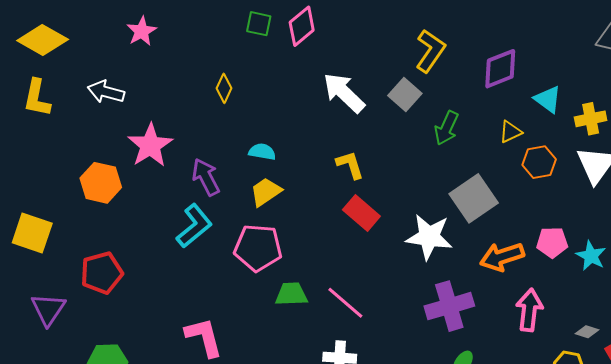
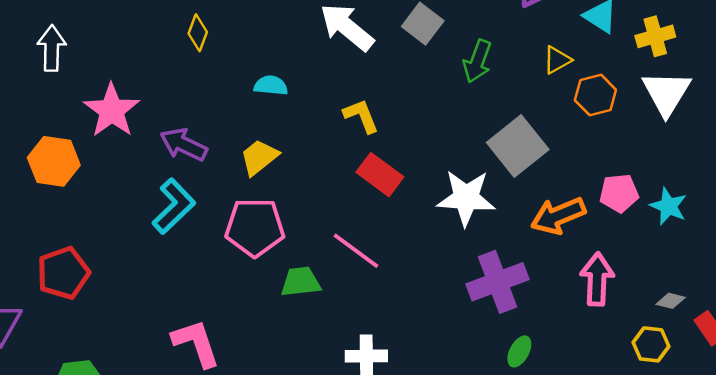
white arrow: (106, 92) -> (52, 48), turned 81
cyan semicircle: (262, 152) -> (271, 85), moved
purple arrow: (206, 177) -> (184, 145), turned -33
pink line: (345, 303) -> (356, 251), moved

